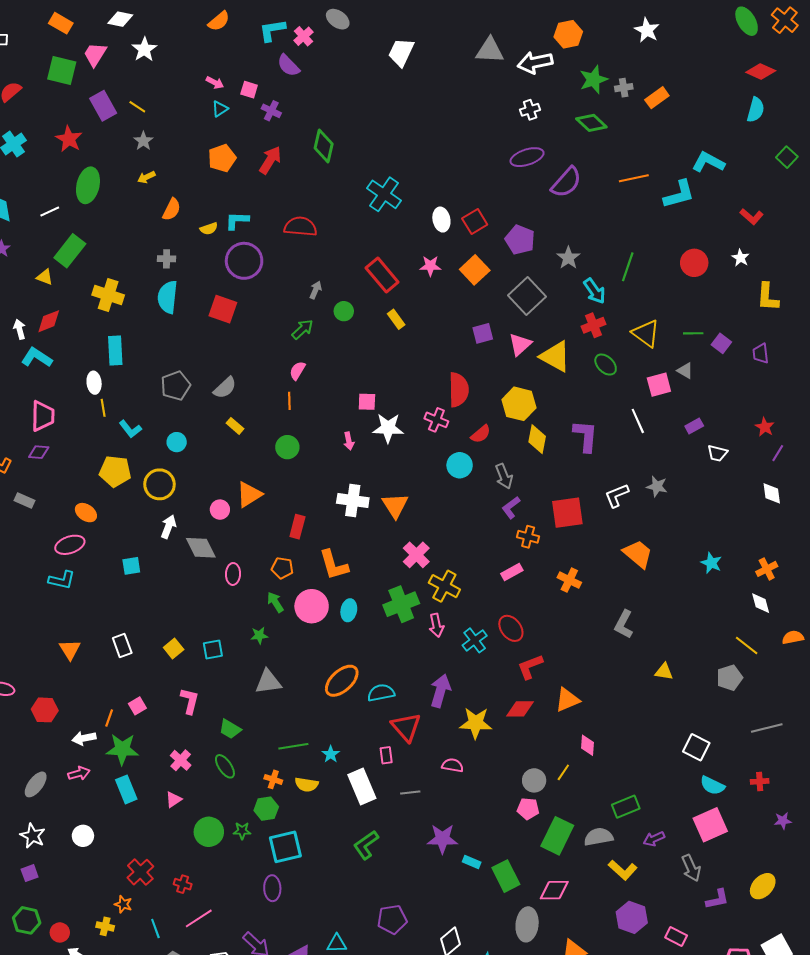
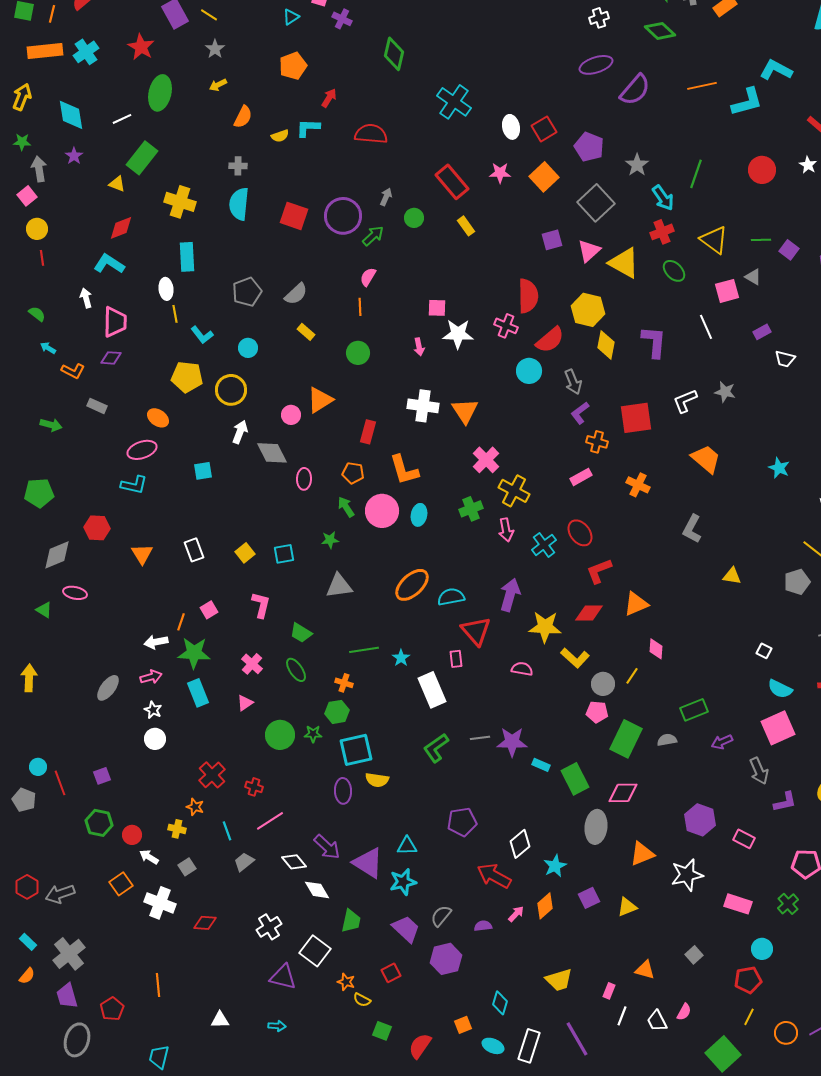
red arrow: (270, 160) -> (329, 98), moved, size x0.7
purple circle: (244, 261) -> (343, 216), moved
white arrow: (20, 329) -> (86, 298), moved
red semicircle: (481, 434) -> (550, 340), size x1.4
green cross: (401, 604) -> (471, 509), size x0.7
red hexagon: (45, 710) -> (97, 528), moved
white square: (696, 747) -> (764, 651), size x0.6
yellow semicircle: (307, 784) -> (377, 780), moved
gray line: (410, 793) -> (480, 738), moved
white star: (33, 836) -> (153, 710), moved, size x0.7
gray semicircle: (599, 837) -> (667, 740), size x0.7
yellow L-shape: (623, 870) -> (575, 658), moved

